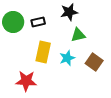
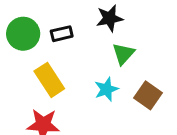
green triangle: (78, 35) -> (123, 54), turned -35
yellow rectangle: (43, 52) -> (49, 80), moved, turned -45

